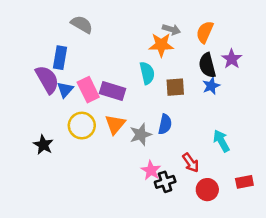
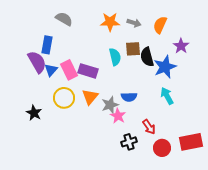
orange star: (161, 45) -> (110, 22), moved
black semicircle: (207, 65) -> (147, 57), moved
blue star: (211, 86) -> (165, 67), size x1.6
brown square: (175, 87) -> (133, 49), moved
blue semicircle: (165, 124) -> (129, 97), turned 77
cyan arrow: (221, 141) -> (167, 96), moved
pink star: (151, 170) -> (118, 116), moved
red rectangle: (244, 182) -> (191, 142), size x1.6

